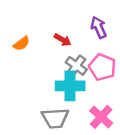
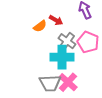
orange semicircle: (22, 44) -> (40, 26), moved
pink cross: (101, 117) -> (68, 82), moved

